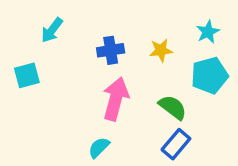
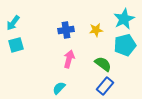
cyan arrow: (52, 30) -> (13, 23), moved
cyan star: (208, 32) -> (124, 19), size x1.5
pink arrow: (116, 99) -> (69, 59), size x0.7

